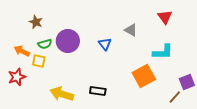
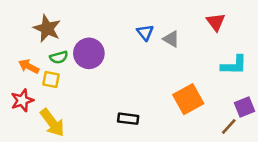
brown star: (36, 22) -> (47, 29), size x1.5
blue triangle: (105, 44) -> (145, 32), moved
cyan L-shape: (163, 52) -> (234, 65), moved
yellow arrow: (62, 94) -> (52, 123), moved, turned -145

